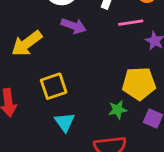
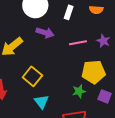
pink line: (131, 23) -> (78, 43), moved
yellow square: (54, 86) -> (32, 76), turned -30

